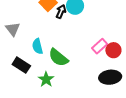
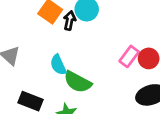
cyan semicircle: (38, 46) -> (58, 65), moved

